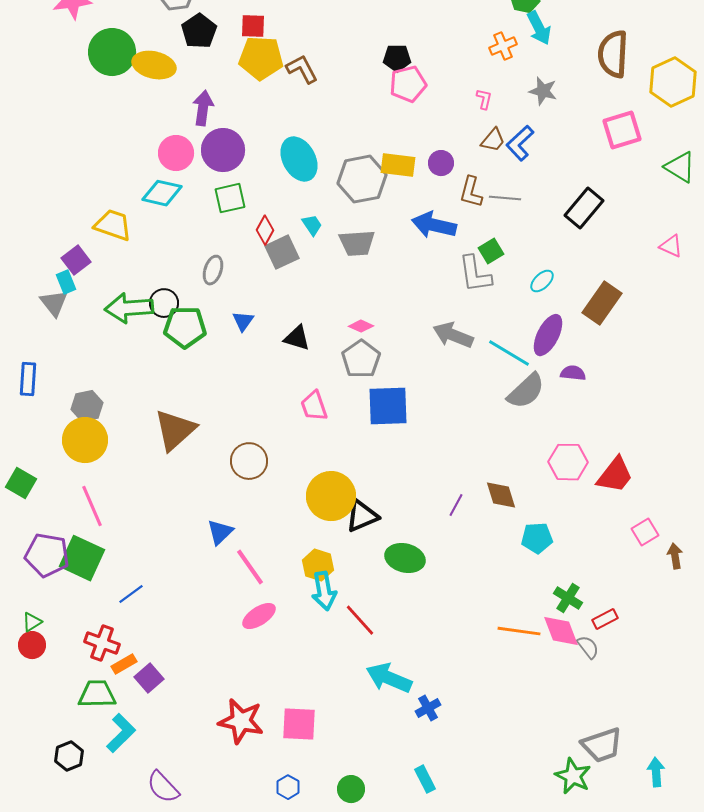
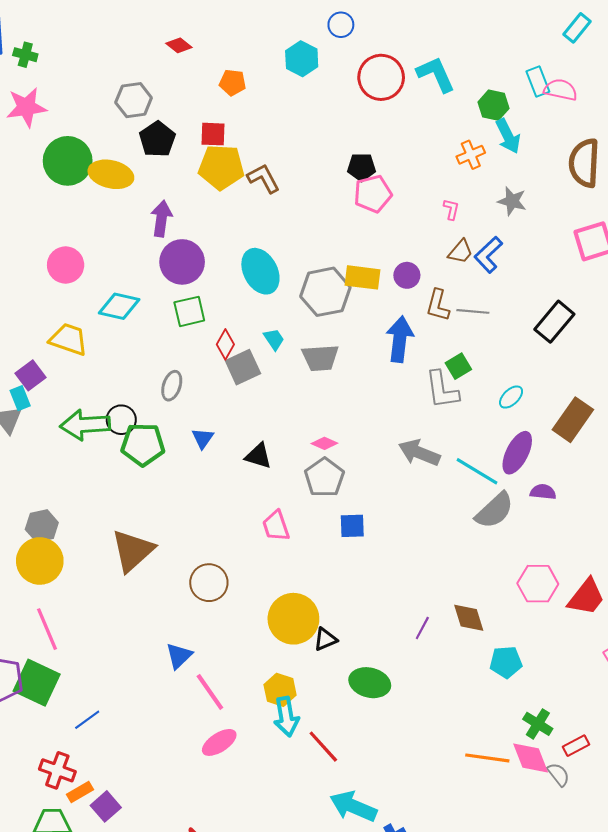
pink circle: (176, 153) -> (66, 265), moved
blue arrow: (434, 225) -> (400, 339), turned 84
blue square: (388, 406) -> (352, 526), size x0.6
black triangle: (362, 516) -> (325, 639), size x0.7

